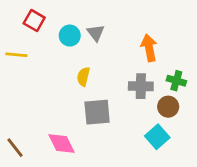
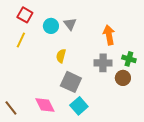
yellow line: (16, 55) -> (21, 40), moved, turned -70
gray square: (97, 112) -> (71, 82), turned 30
cyan square: (157, 137) -> (79, 106), moved

